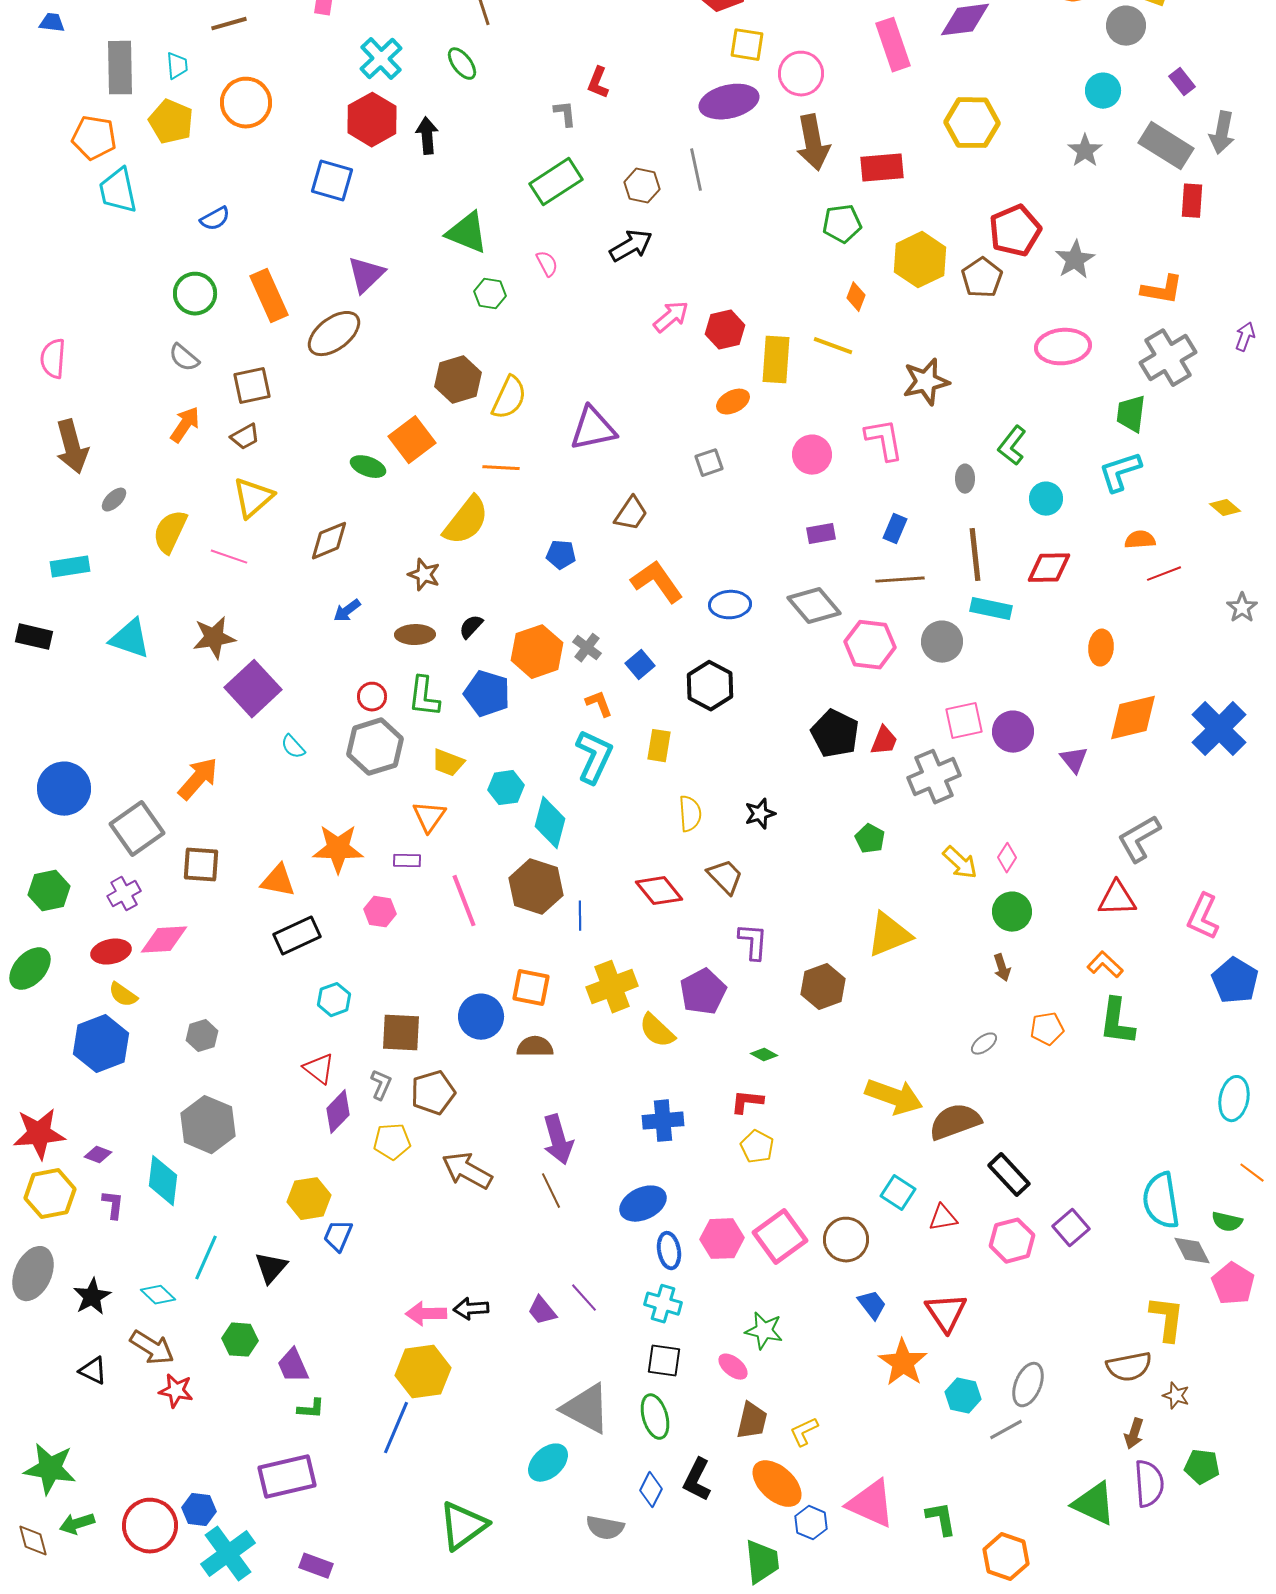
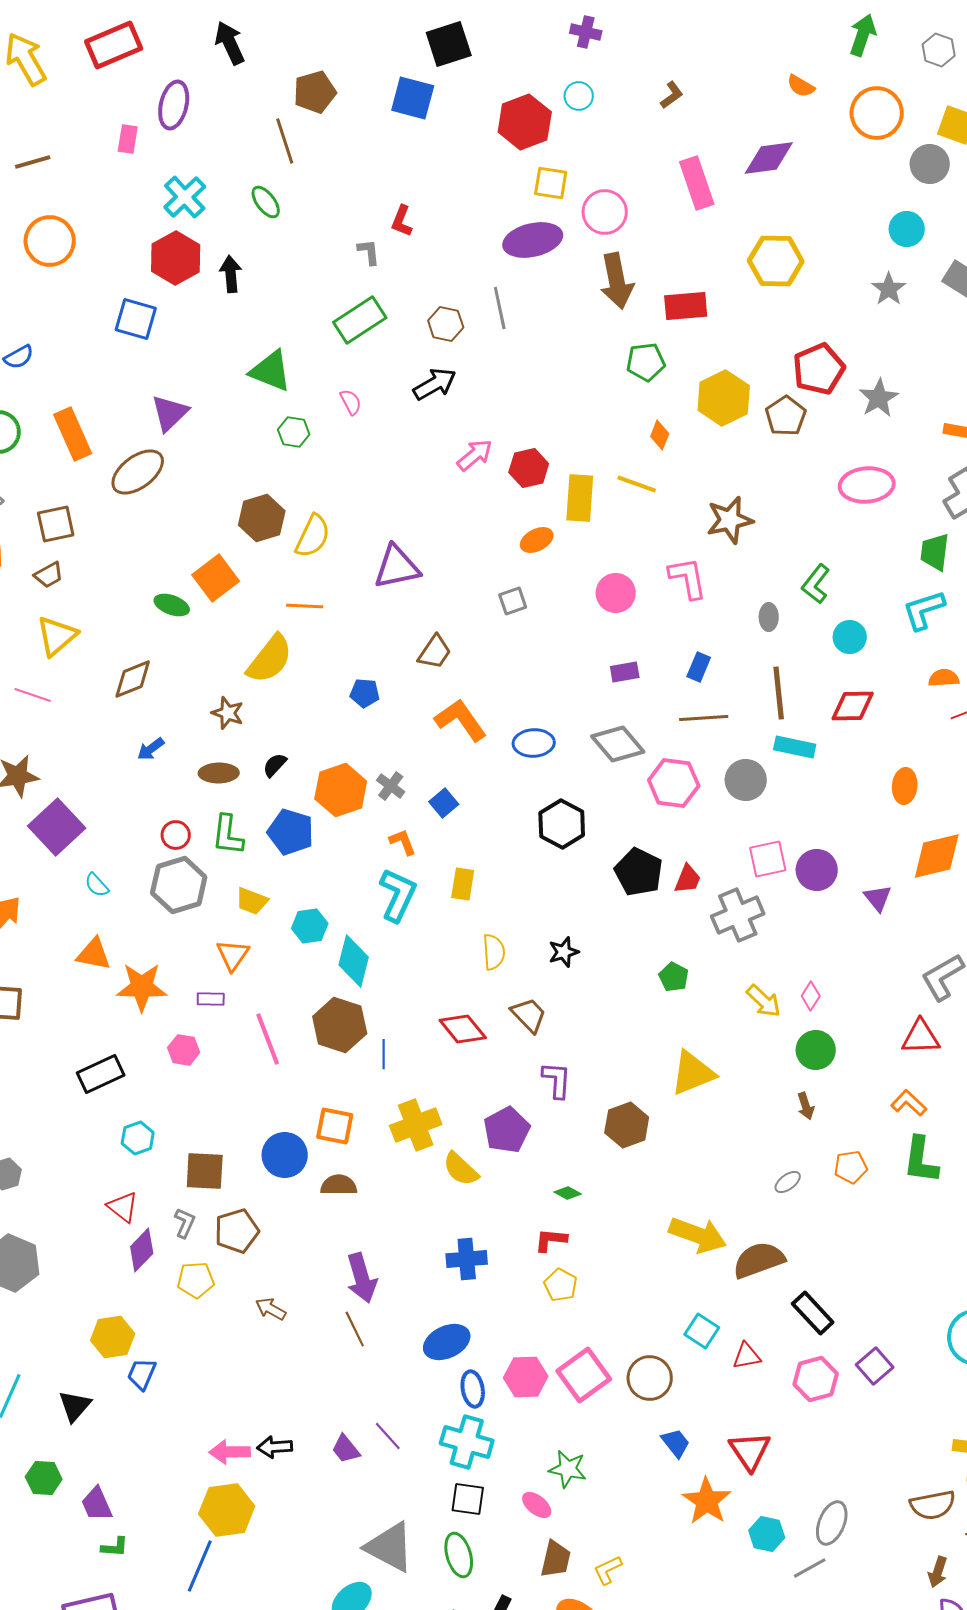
black hexagon: (710, 686) -> (562, 824), moved
orange triangle: (278, 881) -> (94, 954), moved
brown arrow: (467, 1171) -> (271, 1309), size x0.6
cyan cross: (663, 1304) -> (467, 1442), size x1.4

